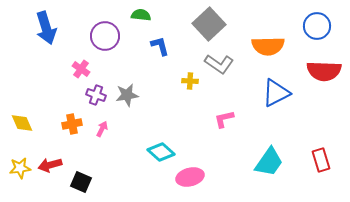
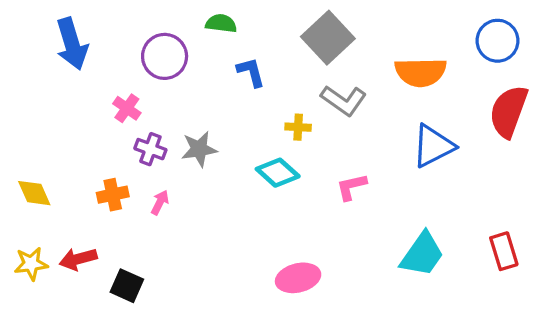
red semicircle: (324, 71) -> (509, 111), turned 108
cyan diamond: (161, 152) -> (278, 173), moved

